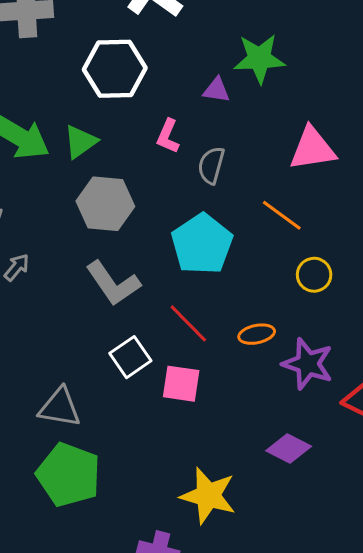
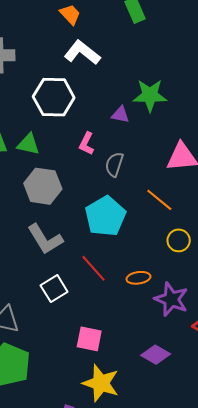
green triangle: (80, 142) -> (28, 144), turned 45
pink square: (181, 384) -> (89, 339), moved

